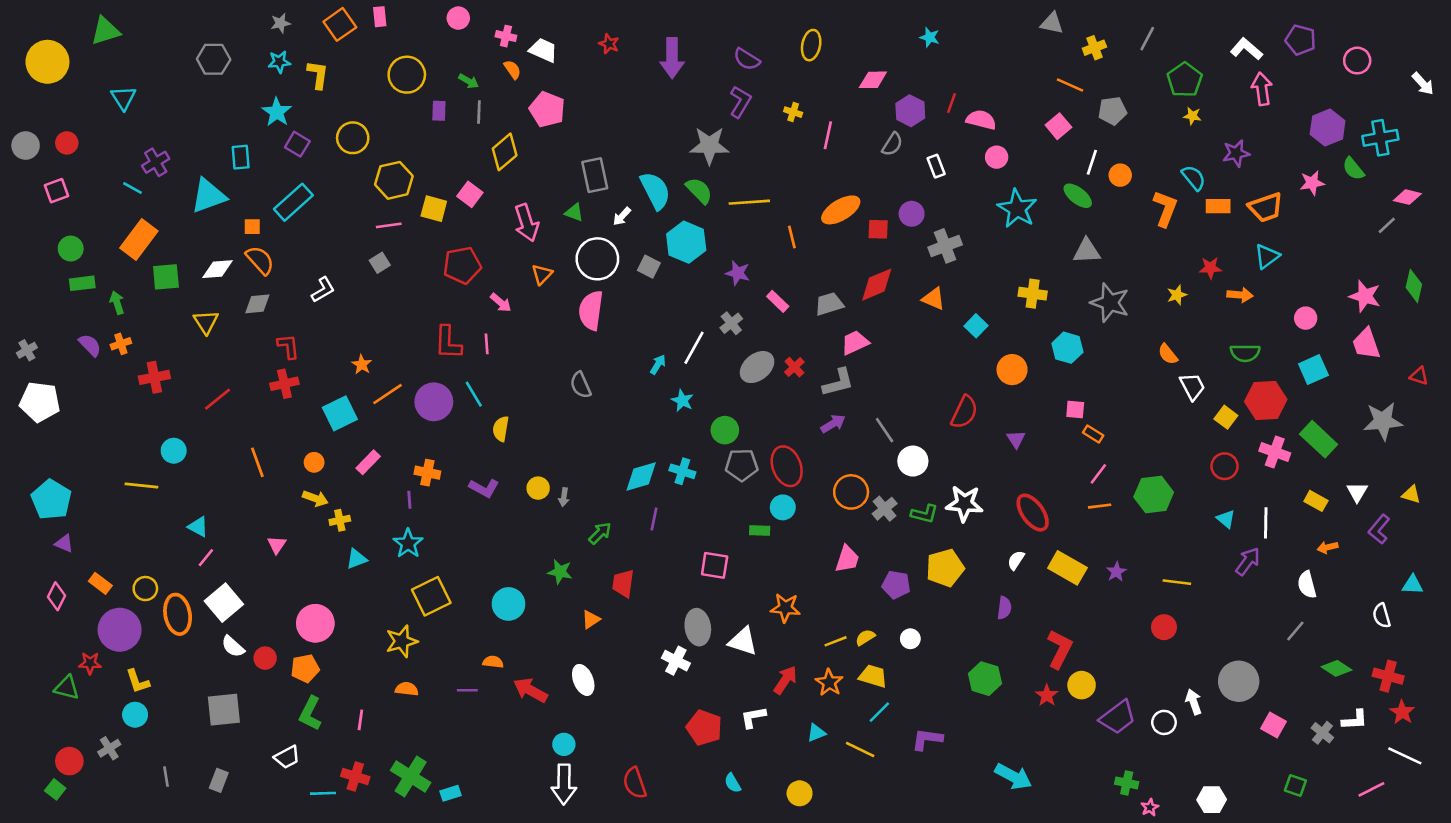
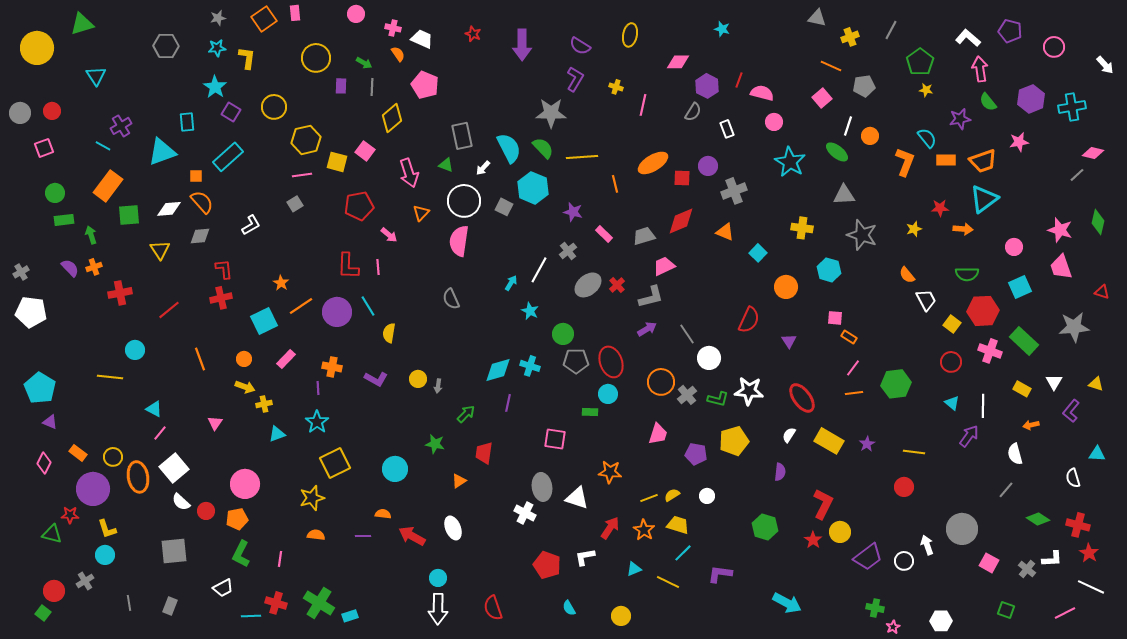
green semicircle: (1353, 169) -> (988, 102), moved
cyan triangle: (1267, 256) -> (984, 199), size x1.4

